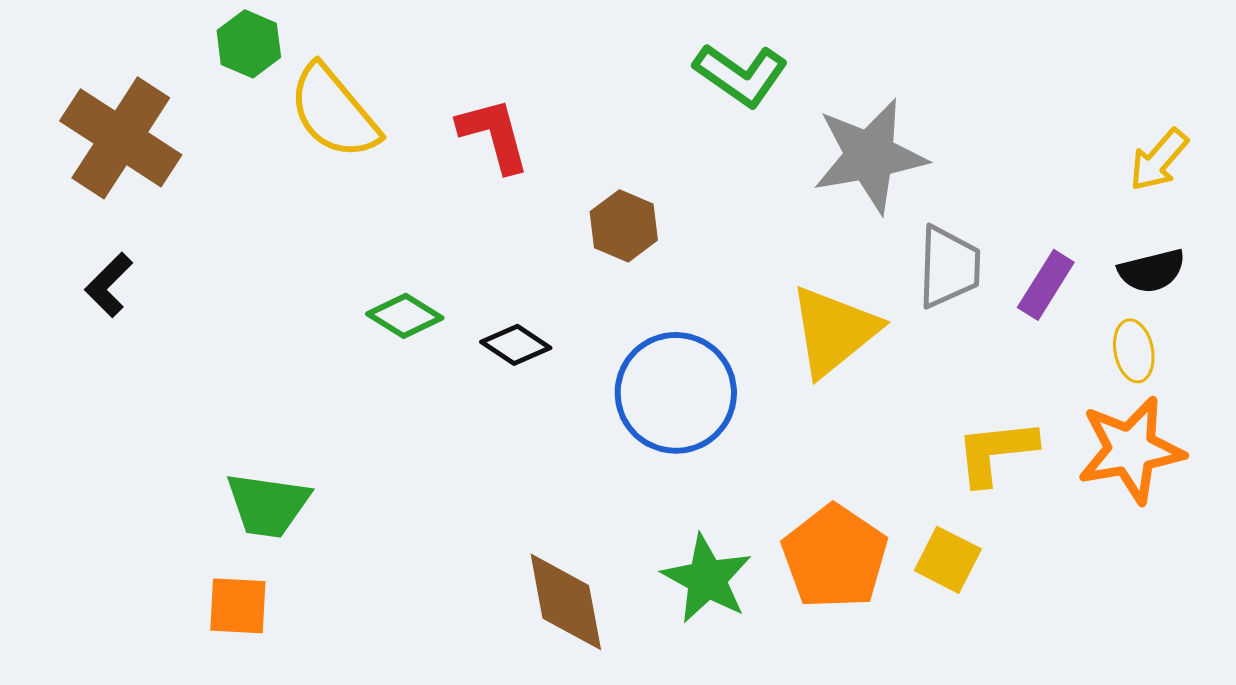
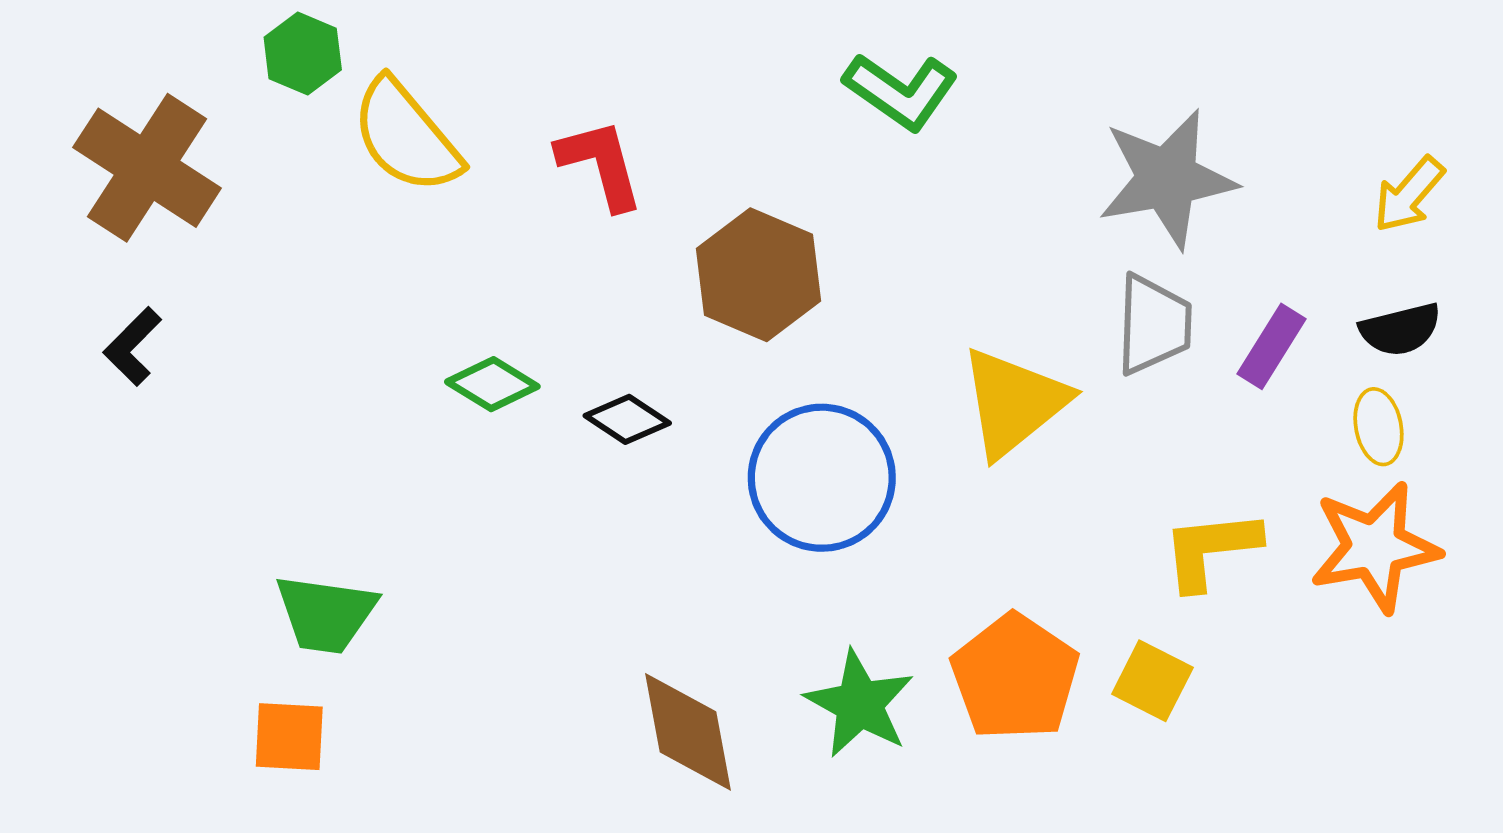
gray star: (870, 156) -> (1167, 179), moved
brown hexagon: (624, 226) -> (759, 275), size x1.5

